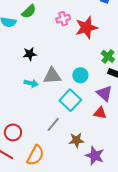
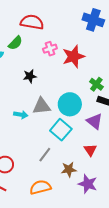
black star: (30, 54) -> (30, 76), moved
cyan circle: (80, 75) -> (70, 104), size x1.5
red triangle: (100, 113) -> (90, 150), moved, turned 48
orange semicircle: (35, 155) -> (40, 187), moved, turned -130

